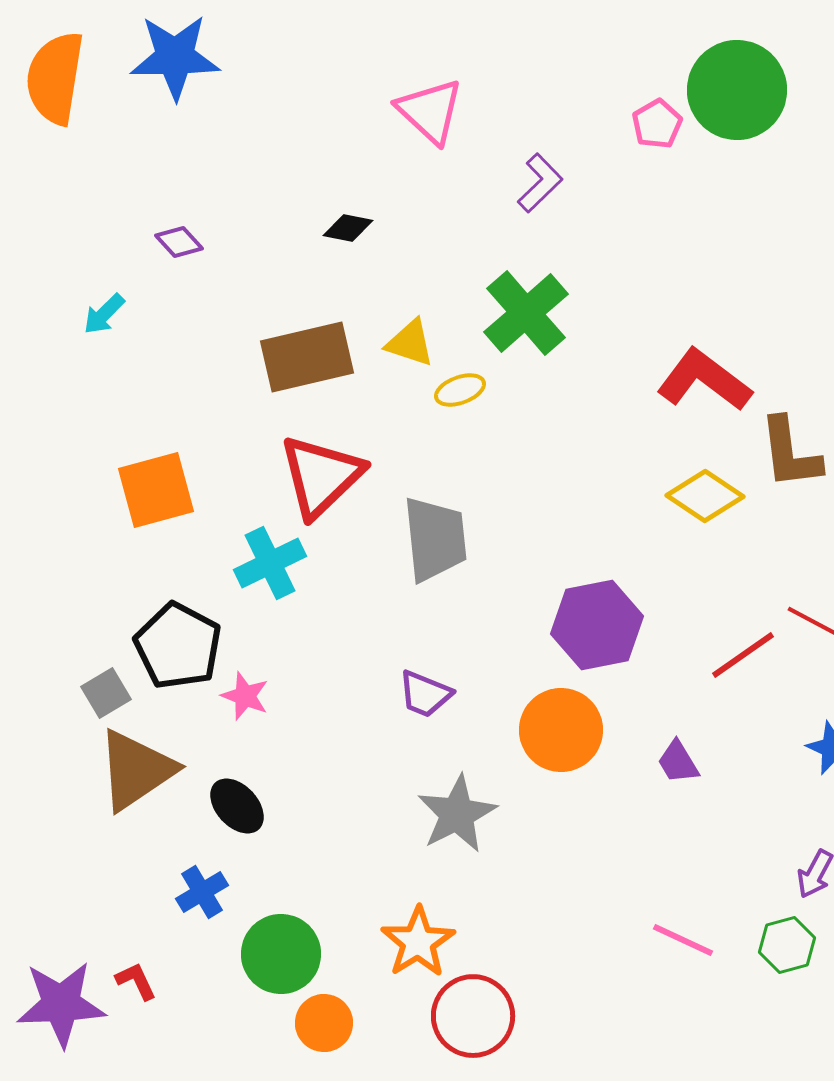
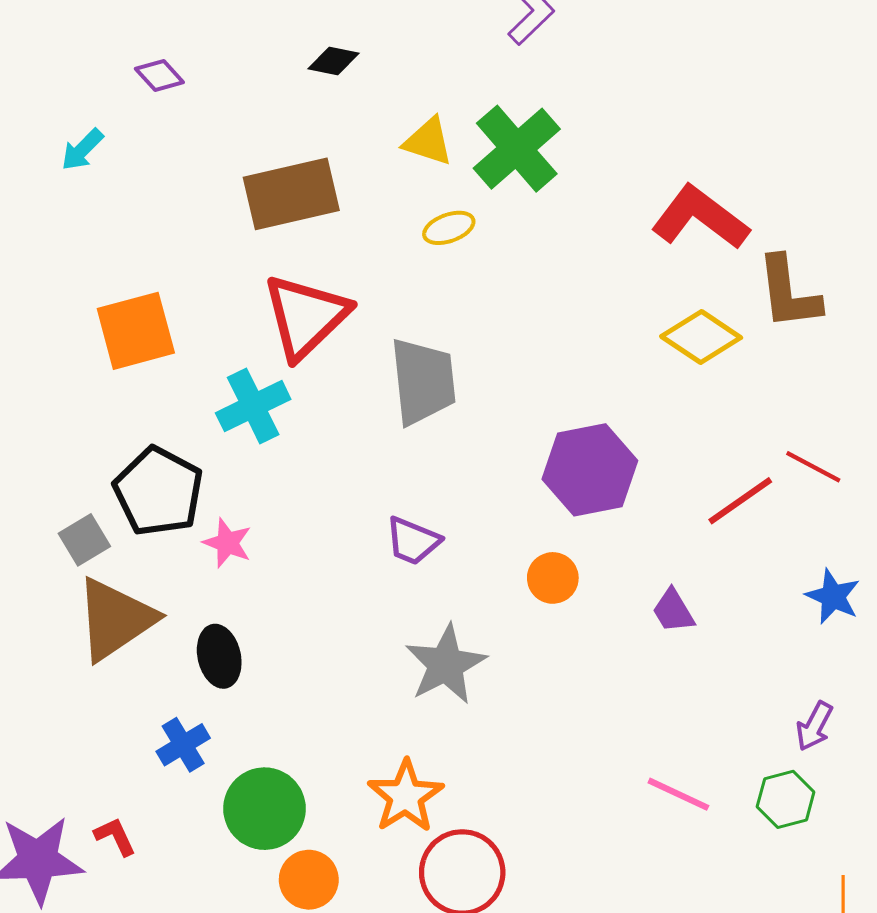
yellow triangle: (410, 343) -> (428, 141), moved
orange circle: (561, 730) -> (553, 578), size x0.6
black ellipse: (237, 806) -> (219, 656), turned 30

